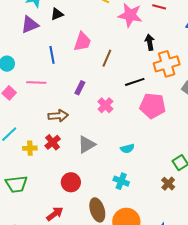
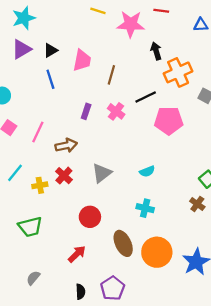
black triangle: (57, 14) -> (50, 50), moved
pink line: (36, 82) -> (38, 132), moved, turned -60
pink cross: (105, 105) -> (116, 111), moved

